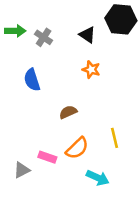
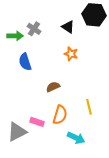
green arrow: (15, 31) -> (15, 36), moved
orange semicircle: (77, 148) -> (60, 115), turned -30
gray triangle: (22, 170) -> (17, 132), size x1.5

